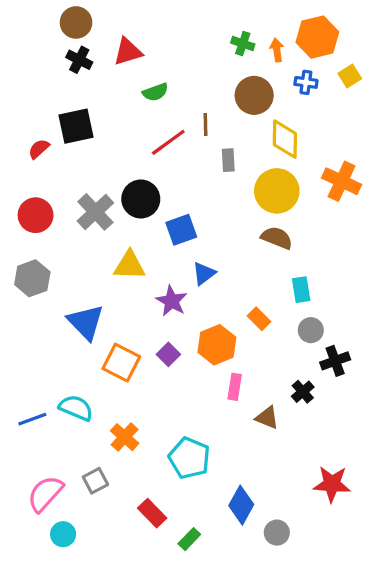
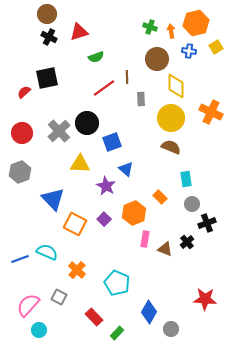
blue triangle: (204, 273) -> (126, 169), turned -42
brown triangle: (267, 418) -> (165, 249), moved
gray square: (95, 481) -> (59, 297), turned -35

